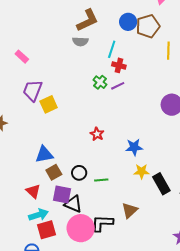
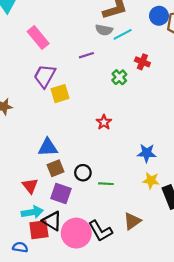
cyan line: (112, 49) -> (123, 34), moved, turned 36
pink rectangle: (22, 57) -> (38, 38), size x1.5
purple line: (118, 86) -> (86, 55), moved
red star: (97, 134) -> (104, 122), moved
black triangle: (73, 204) -> (52, 221), moved
black L-shape: (102, 223) -> (100, 231), turned -130

